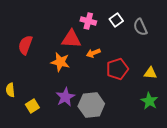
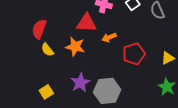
yellow triangle: (150, 73) -> (168, 58), turned -32
yellow semicircle: (10, 90) -> (47, 50), moved, turned -32

